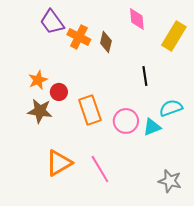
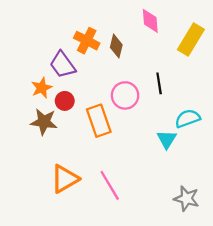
purple trapezoid: (52, 22) -> (63, 65), moved
pink circle: (126, 121) -> (125, 95), moved
cyan triangle: (152, 127) -> (167, 139), turned -36

